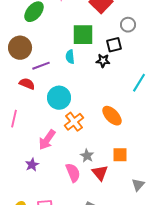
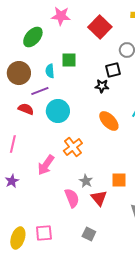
green square: (83, 35) -> (69, 60), moved, size x0.7
cyan semicircle: (70, 57) -> (50, 71), moved
cyan circle: (59, 98) -> (58, 111), moved
orange ellipse: (112, 116) -> (109, 121), moved
purple star: (32, 165) -> (12, 181), moved

